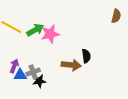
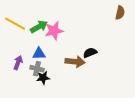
black semicircle: (86, 56) -> (90, 53), turned -104
gray cross: (33, 72) -> (37, 69), turned 32
blue triangle: (20, 75) -> (39, 54), moved

